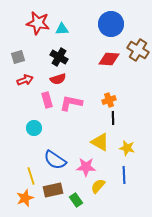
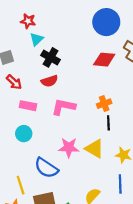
red star: (38, 23) -> (28, 21), size x0.6
cyan triangle: (62, 29) -> (37, 39), moved, turned -40
red arrow: (25, 80) -> (14, 82), turned 63
pink rectangle: (47, 100) -> (28, 106), moved, turned -63
pink star: (86, 167) -> (69, 148), moved

